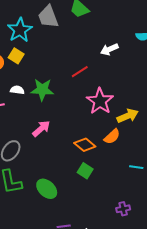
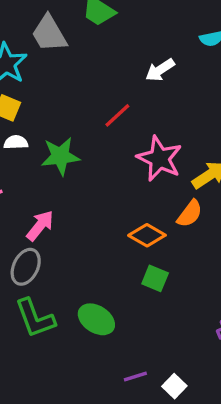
white semicircle: (17, 90) -> (16, 142), moved
pink arrow: (41, 129) -> (40, 226), moved

